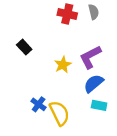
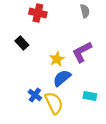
red cross: (67, 14) -> (38, 13), moved
blue semicircle: (94, 83) -> (62, 78), moved

